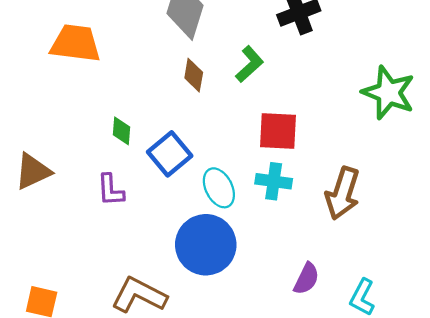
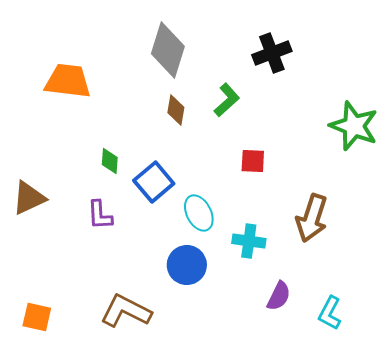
red square: (278, 131) -> (253, 161), size x0.7
cyan cross: (274, 181) -> (249, 241), moved
blue circle: (206, 245) -> (187, 265), size x0.7

